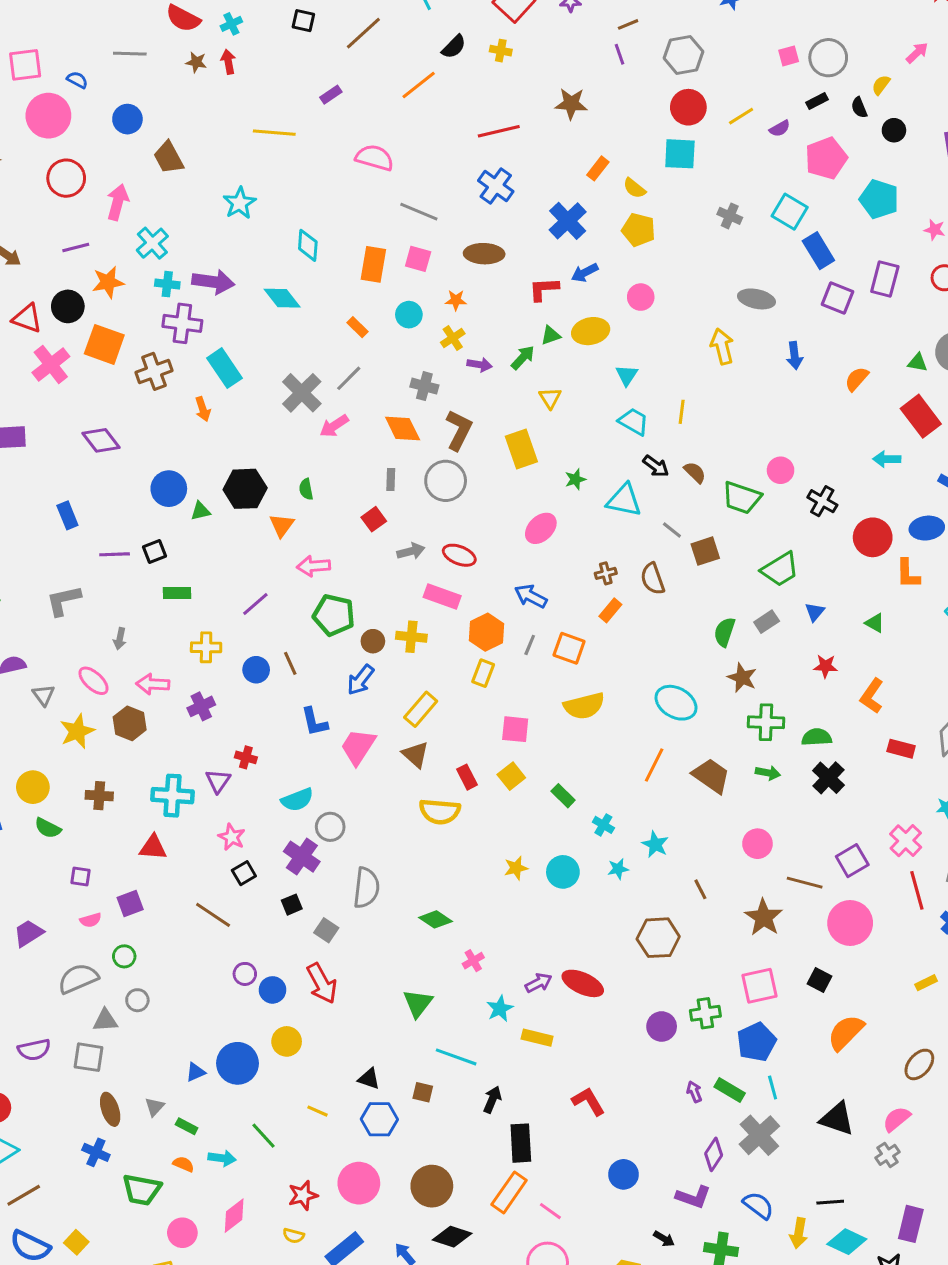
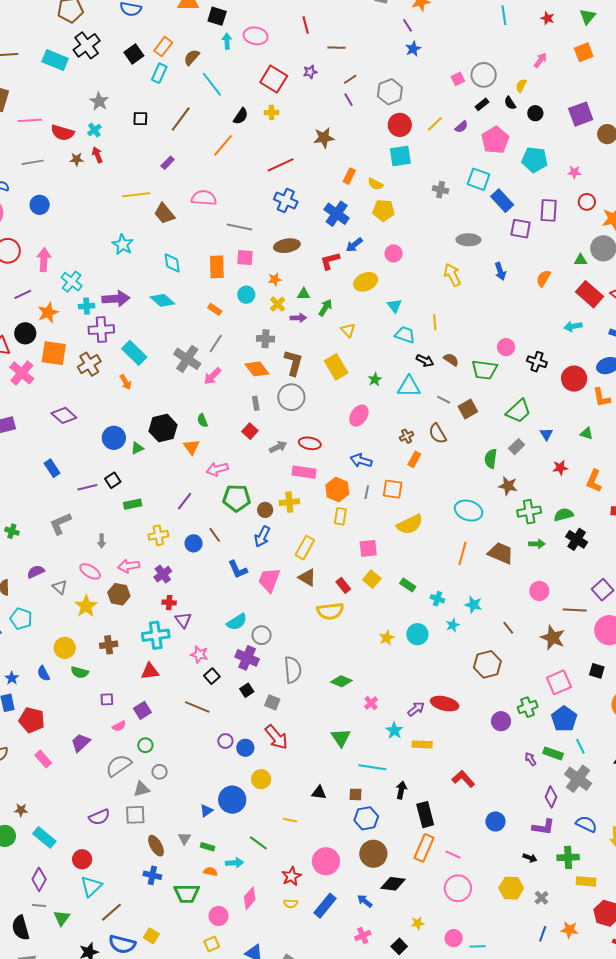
brown trapezoid: (169, 158) -> (164, 214), moved
green triangle: (551, 335) -> (304, 294), moved, turned 32
red cross: (246, 757) -> (169, 603), moved
blue hexagon: (379, 1119) -> (366, 818), moved

